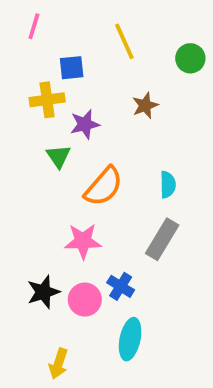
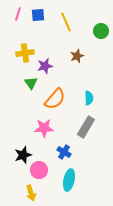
blue square: (72, 68) -> (38, 15), moved
pink circle: (85, 300) -> (39, 170), moved
yellow arrow: (58, 364) -> (31, 193), turned -35

